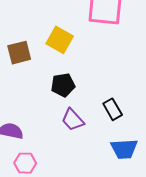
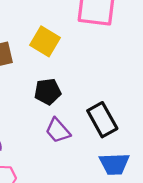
black rectangle: (113, 109) -> (102, 120), size x1.4

